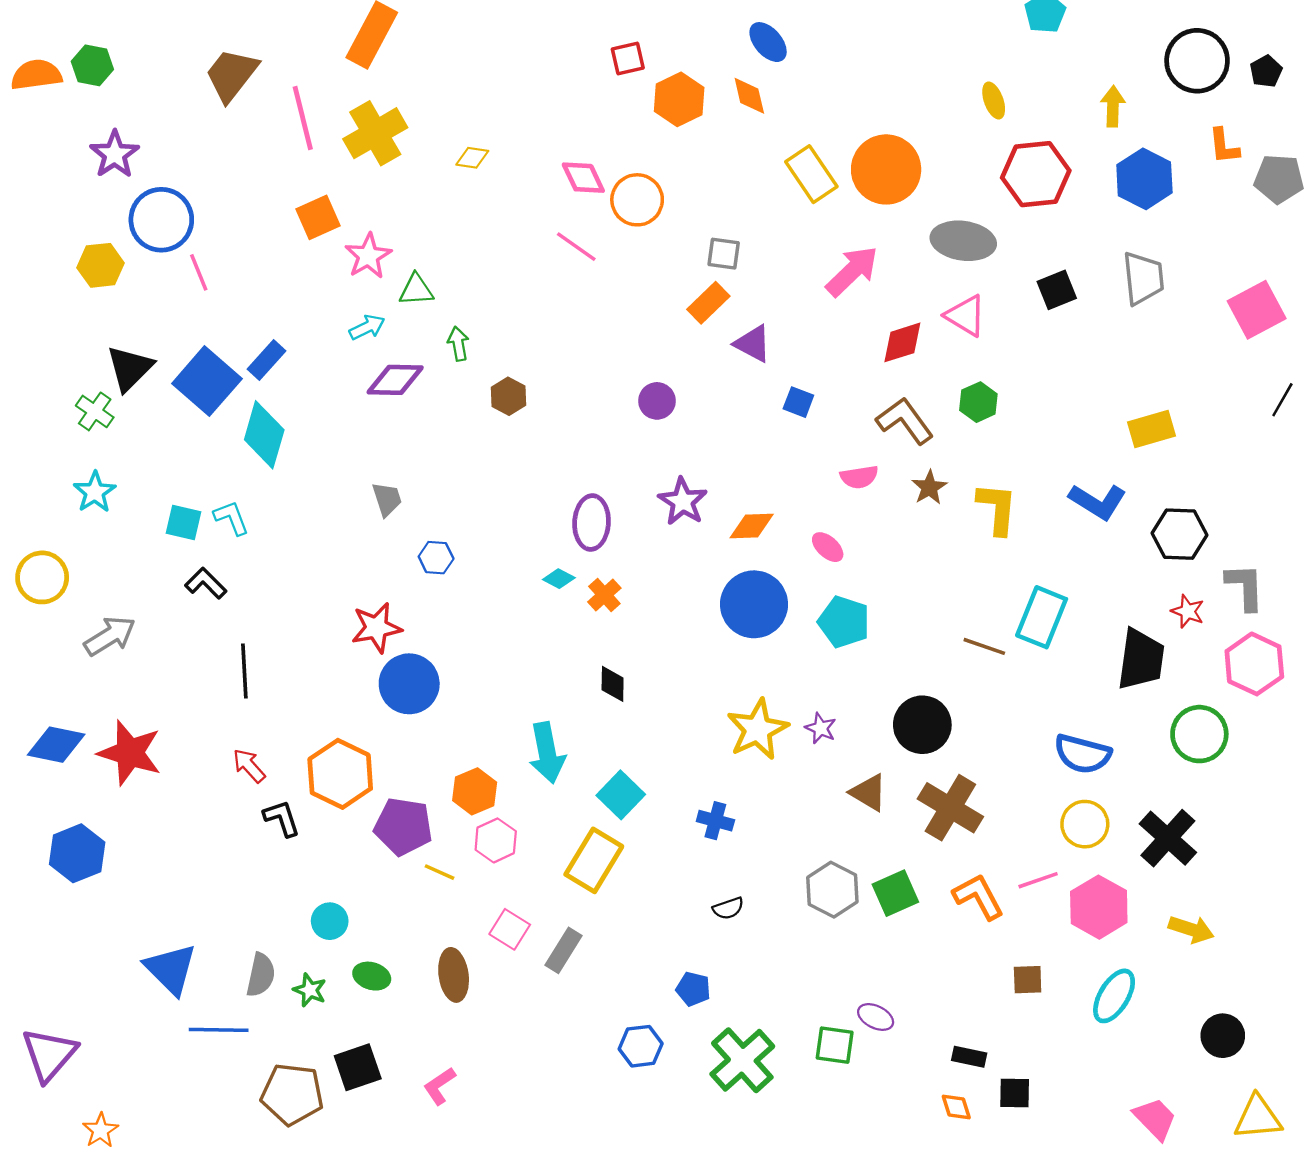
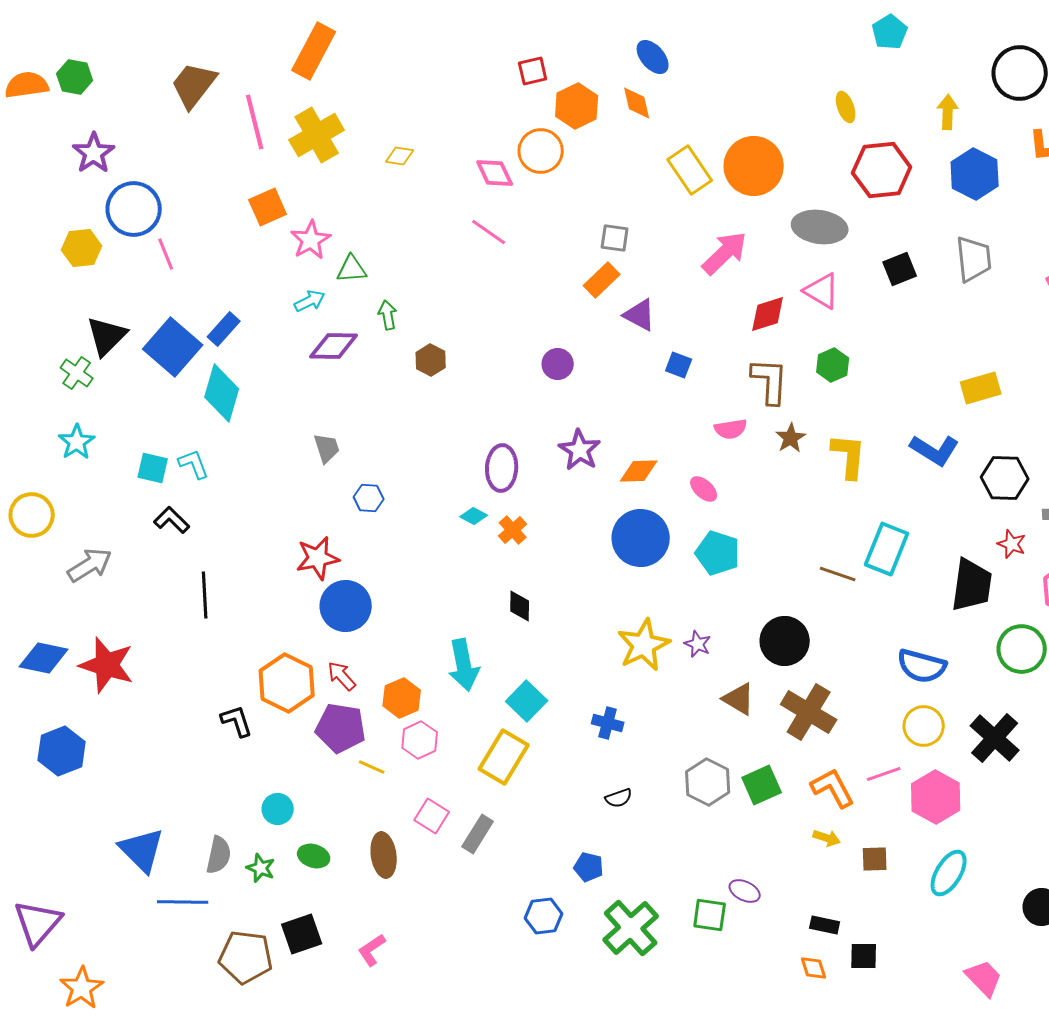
orange circle: (637, 200) -> (541, 151), moved
brown L-shape: (905, 421) -> (770, 381), turned 39
red arrow: (249, 766) -> (342, 676), moved
yellow arrow: (1191, 929) -> (827, 838), moved, size x0.7
orange star: (101, 1130) -> (82, 988), size x1.4

